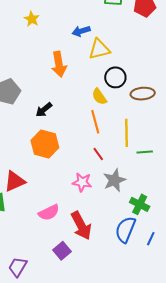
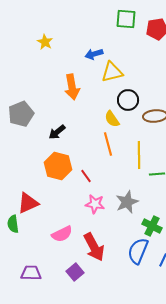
red line: (98, 154) -> (86, 176), moved
purple trapezoid: (18, 267) -> (31, 273), moved, turned 60

